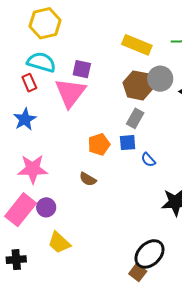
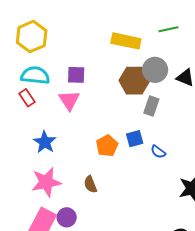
pink triangle: (70, 93) -> (69, 100), size x0.7
gray rectangle: (135, 118) -> (151, 106), moved
blue star: (25, 119) -> (45, 142), moved
brown semicircle: (88, 179) -> (90, 184), moved, turned 48

